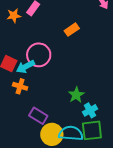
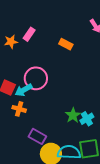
orange rectangle: (72, 30) -> (66, 44), moved, turned 64
cyan cross: (90, 110) -> (87, 119), moved

